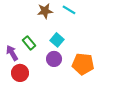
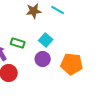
green rectangle: (29, 43) -> (18, 43), turned -32

